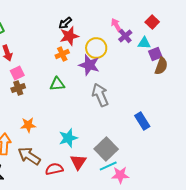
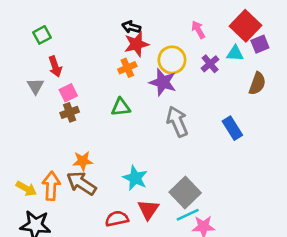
red square: (152, 22) -> (245, 26), size x1.6
black arrow: (65, 23) -> (131, 27), turned 56
purple cross: (125, 36) -> (210, 64), moved
purple square: (155, 54) -> (260, 44), moved
blue rectangle: (142, 121) -> (232, 128), moved
cyan star: (68, 138) -> (135, 178), turned -30
brown arrow: (29, 156) -> (81, 183), moved

